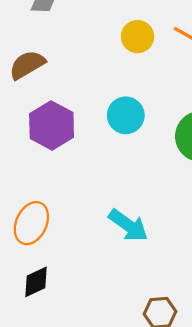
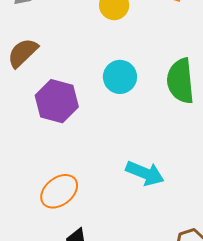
orange ellipse: (31, 223) -> (59, 191), turned 39

